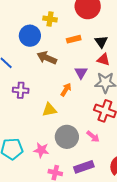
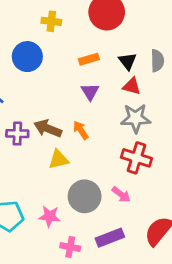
yellow cross: (50, 19) -> (51, 21), moved
brown arrow: (47, 58) -> (48, 129), moved
purple triangle: (81, 73) -> (90, 92), moved
orange arrow: (66, 90) -> (81, 130), turned -64

